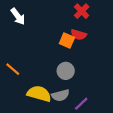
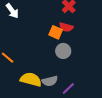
gray circle: (66, 71) -> (63, 51), moved

